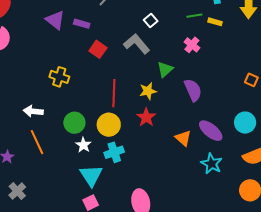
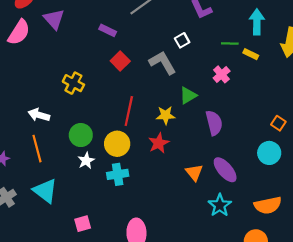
purple triangle: (55, 20) -> (54, 19), moved
cyan circle: (245, 123) -> (269, 153), moved
cyan triangle: (91, 175) -> (45, 191), moved, turned -30

